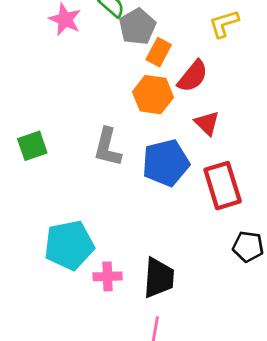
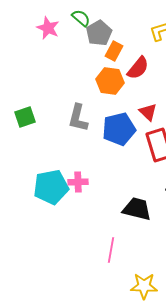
red triangle: (207, 123) -> (148, 112), moved
pink cross: (108, 276) -> (78, 182), moved
black trapezoid: (159, 278) -> (137, 209), moved, turned -80

